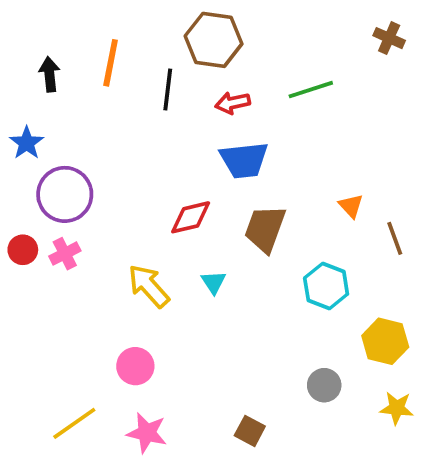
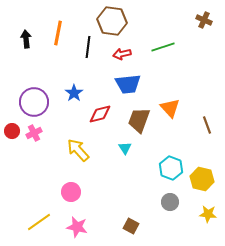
blue star: (27, 143) -> (74, 93), moved
orange triangle: (351, 206) -> (170, 108), moved, size x1.5
cyan triangle: (214, 282) -> (125, 148), moved
cyan hexagon: (326, 286) -> (171, 168), moved

